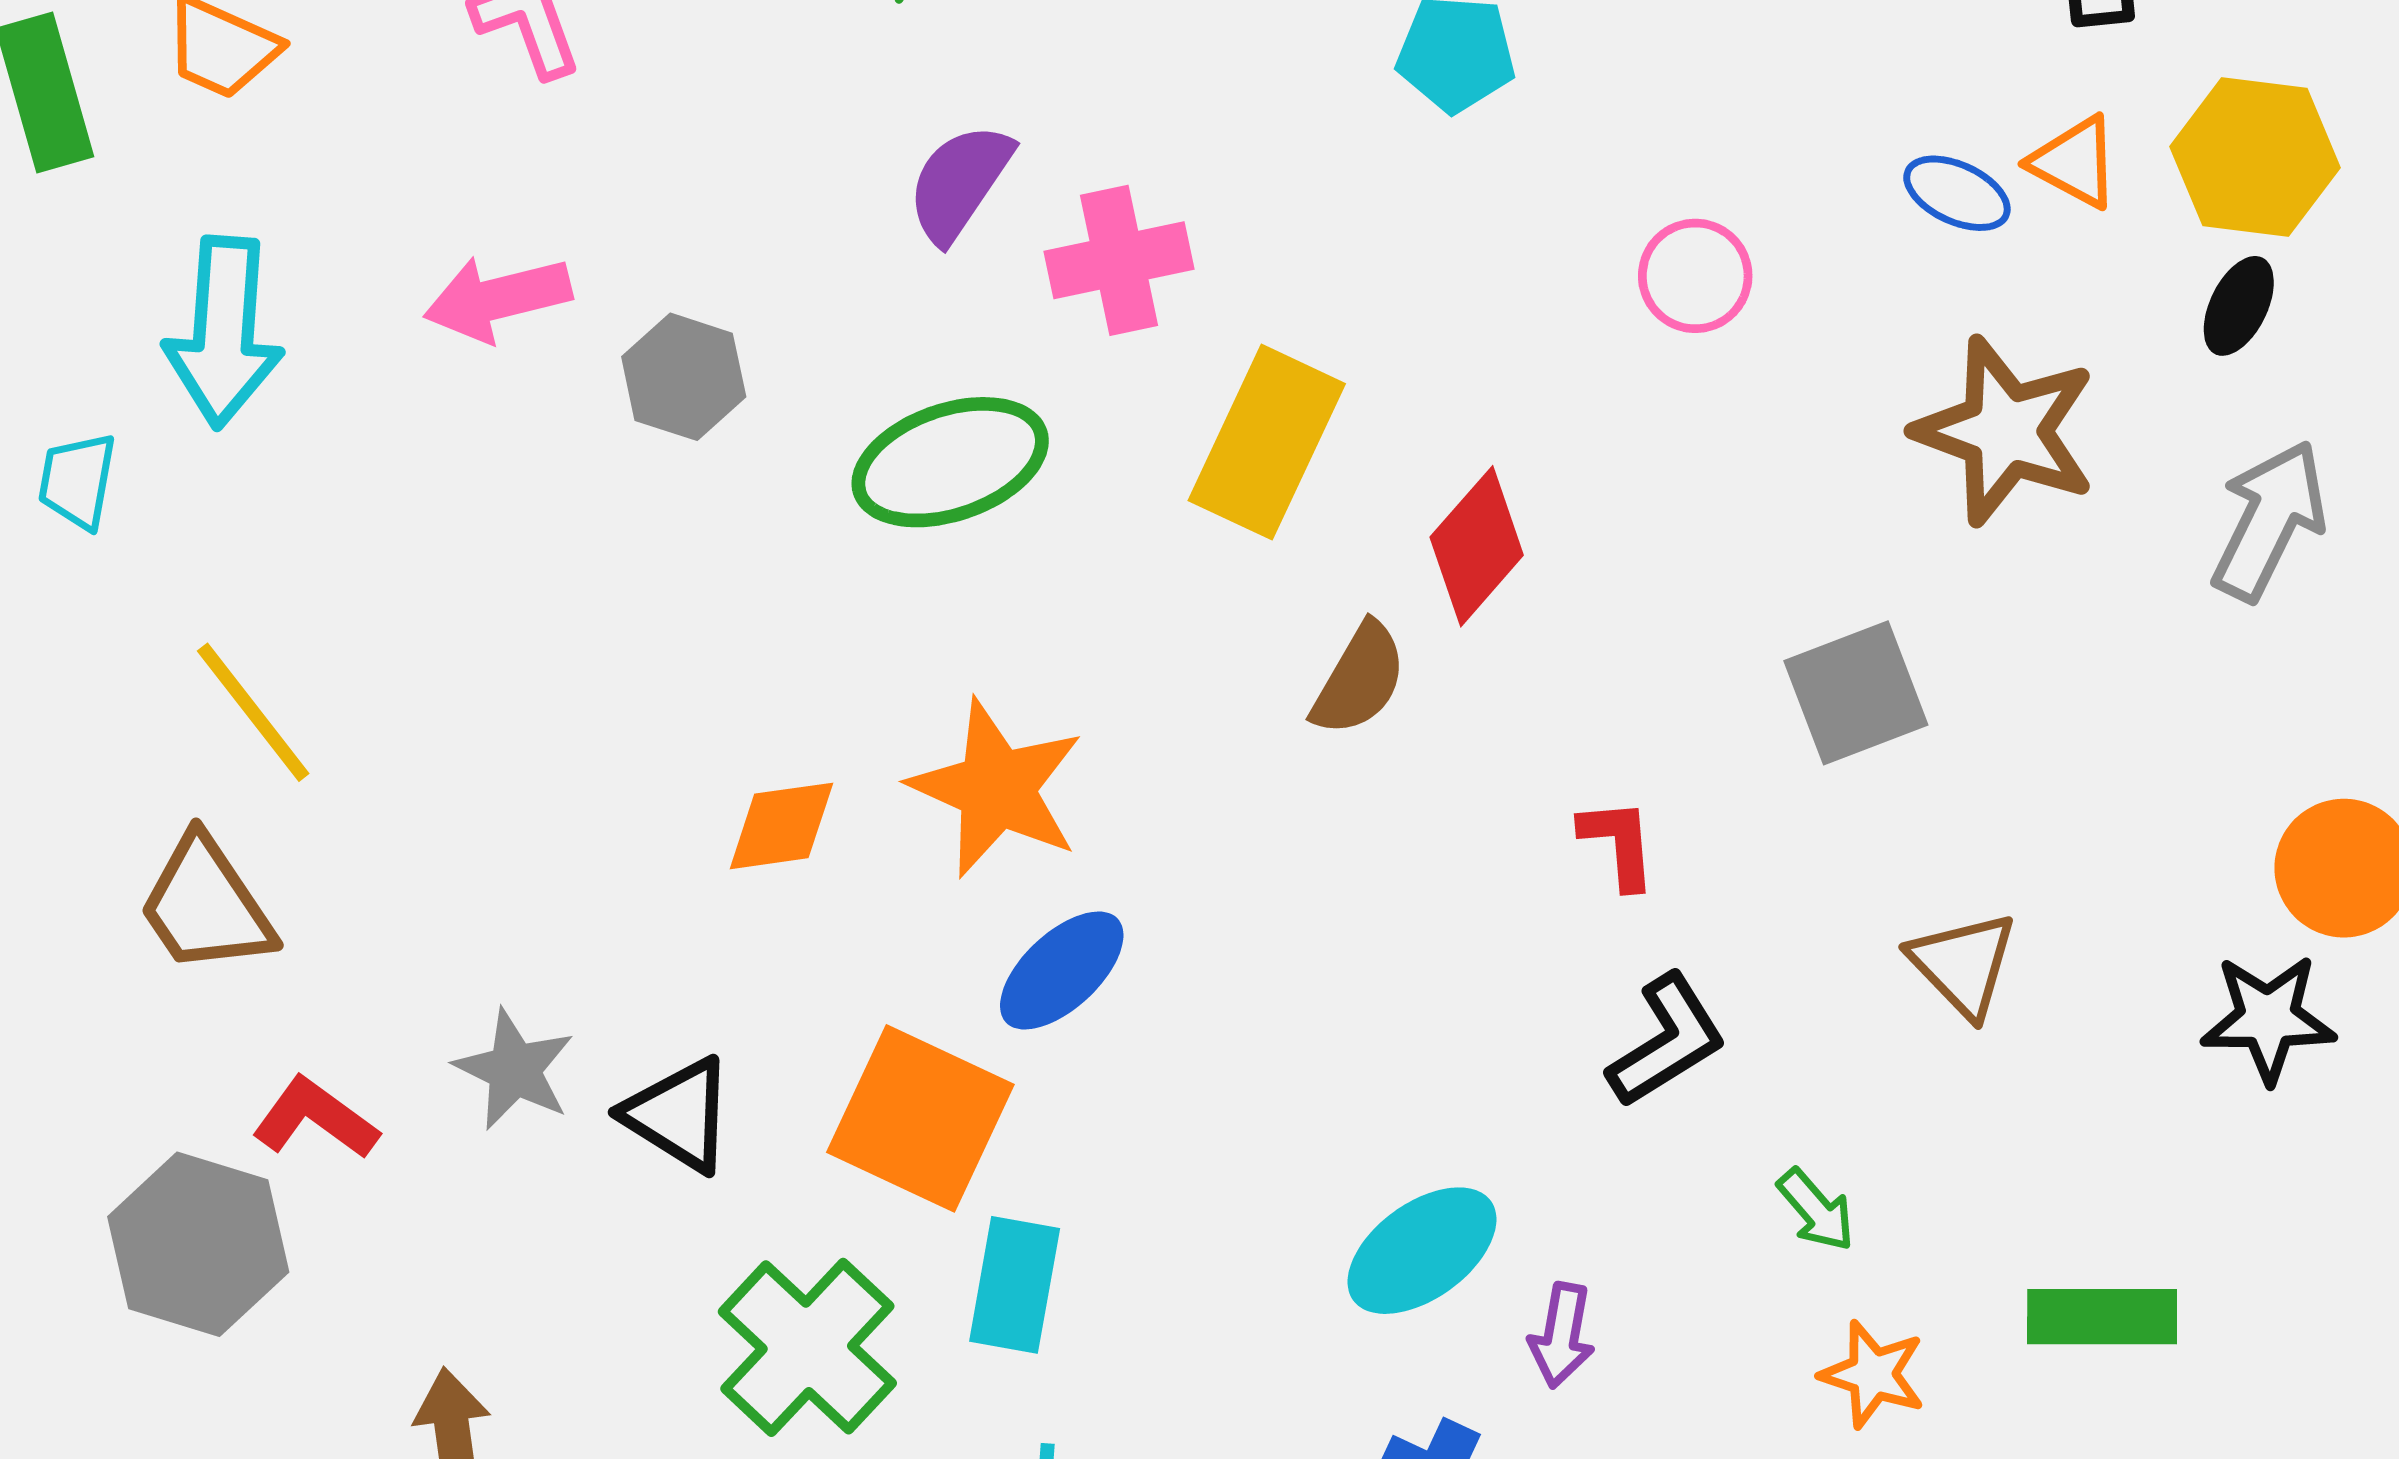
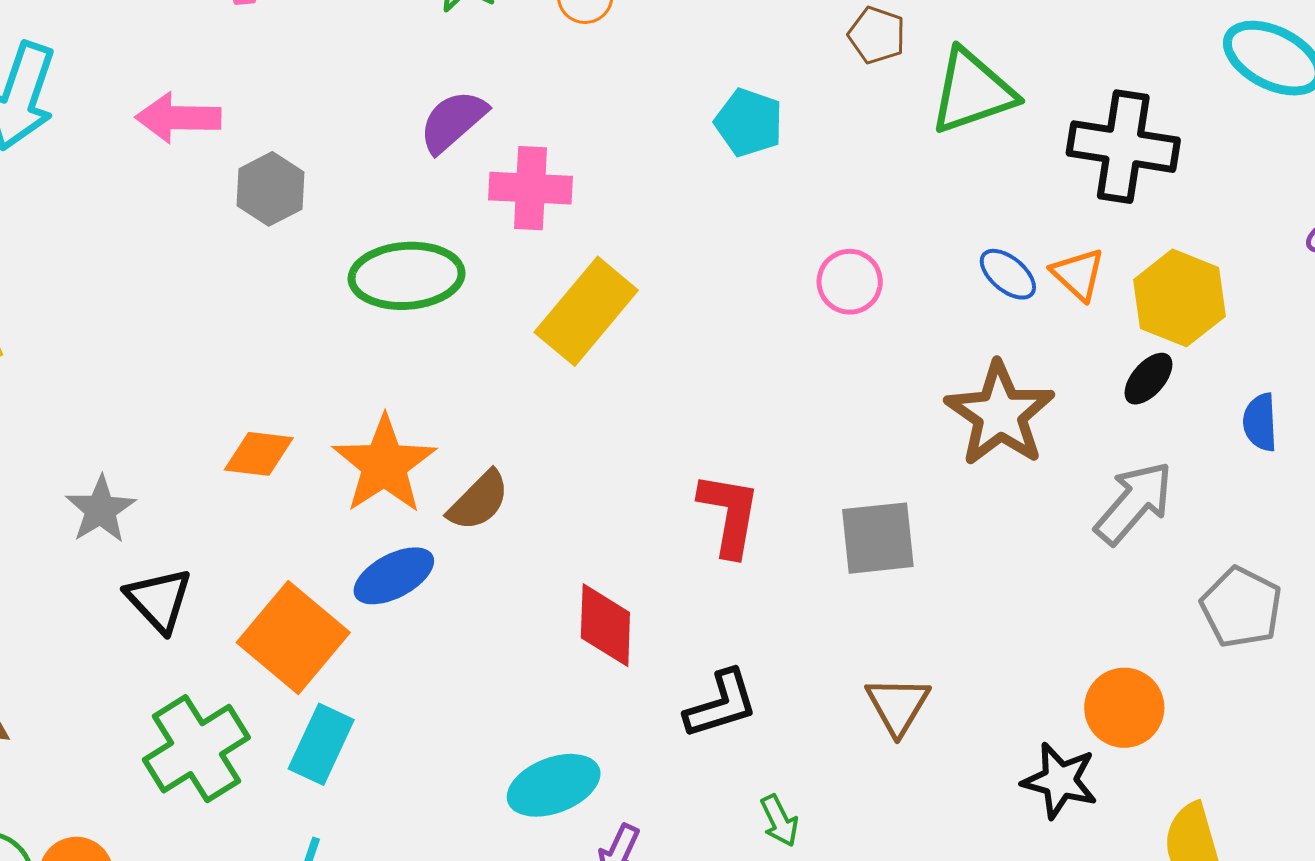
red diamond: (1477, 546) -> (605, 625), moved, turned -54
brown semicircle: (1359, 679) -> (479, 501), moved
red L-shape: (1618, 843) -> (729, 514), moved, size x1.5
gray star: (514, 1070) -> (100, 510), moved

